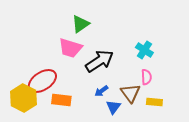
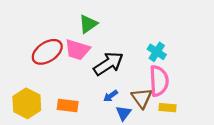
pink semicircle: (146, 77) -> (159, 81), size x1.8
red ellipse: (42, 81) -> (47, 52), moved

